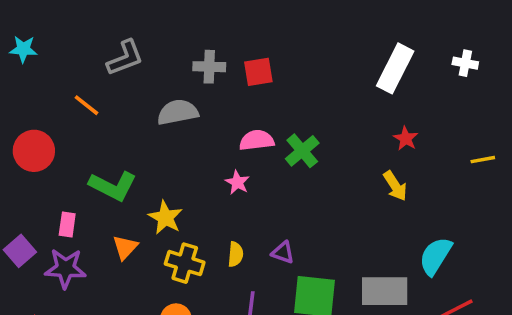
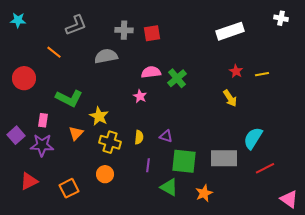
white cross: (465, 63) -> (281, 18), moved
white rectangle: (395, 68) -> (230, 31), turned 44
yellow line: (483, 160) -> (262, 74), moved

